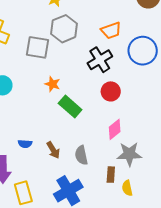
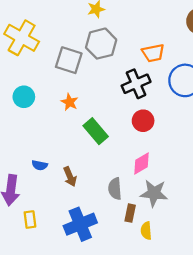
orange star: (52, 84) -> (70, 102), moved
gray semicircle: (81, 155) -> (115, 189), moved
yellow rectangle: (23, 193) -> (30, 219), size x0.7

